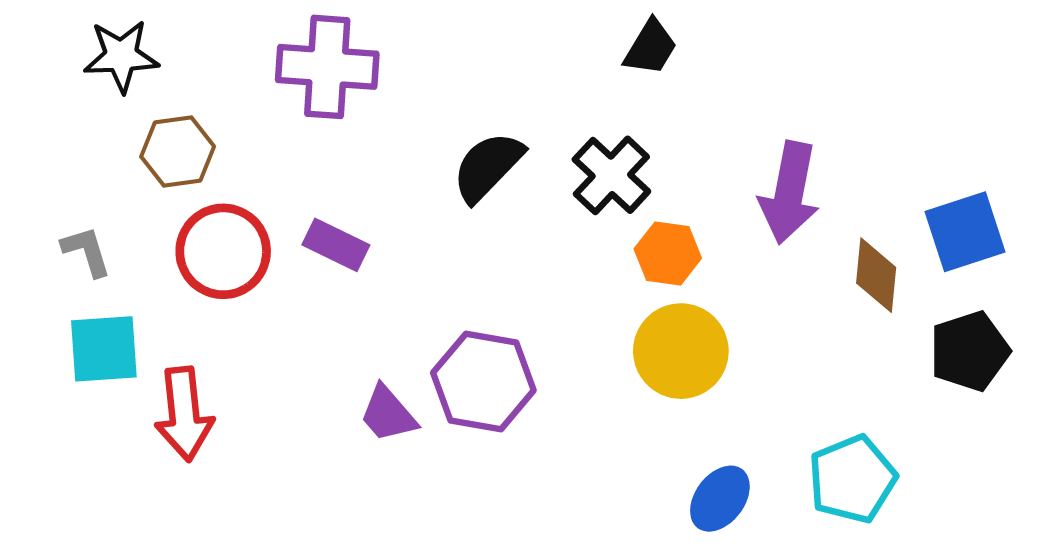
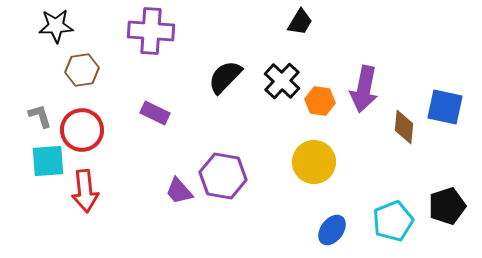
blue square: (965, 232) -> (445, 107), turned 30
red circle: (223, 251) -> (82, 130), moved
orange hexagon: (668, 253) -> (320, 101), moved
black pentagon: (969, 351) -> (447, 206), moved

